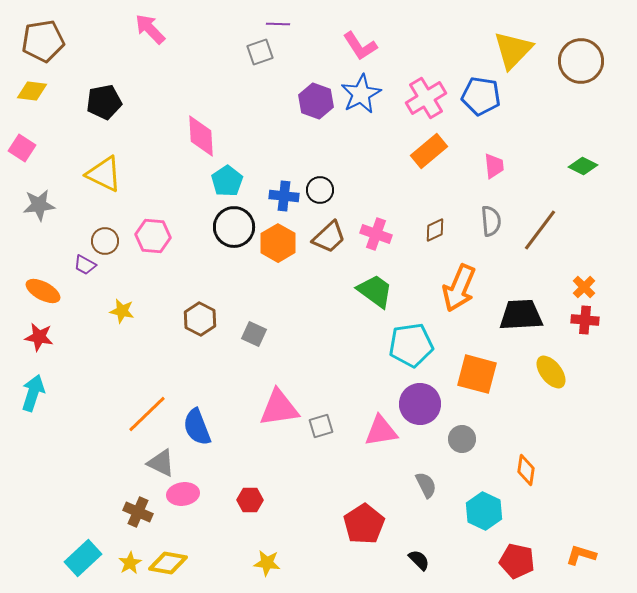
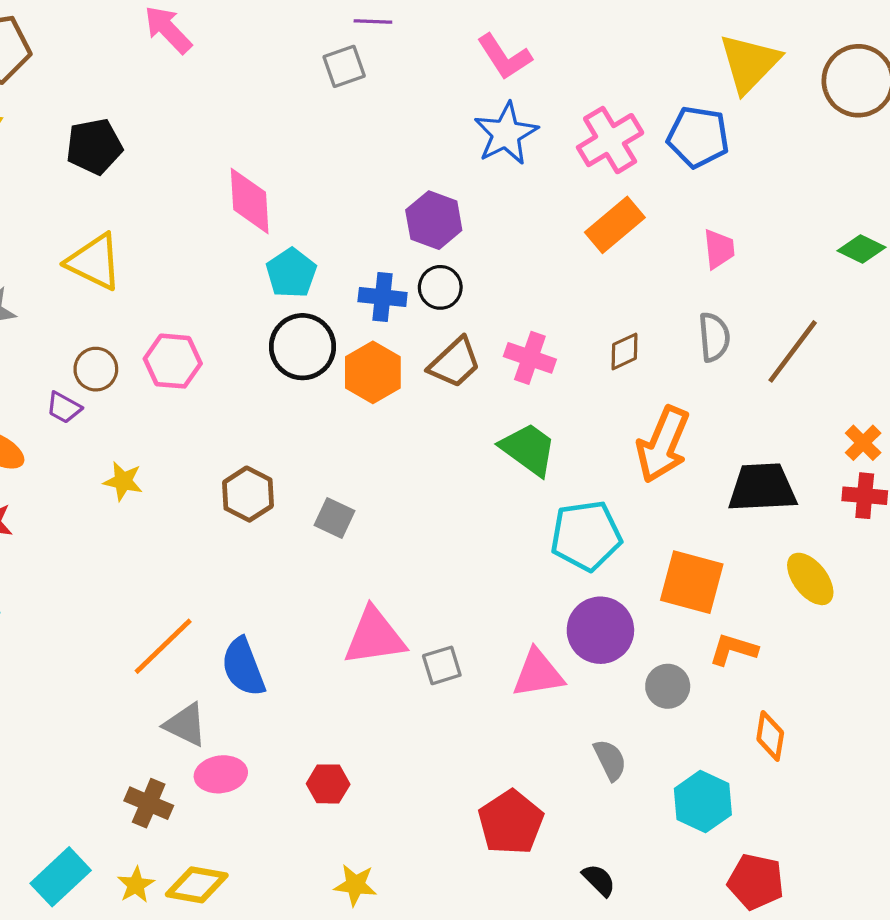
purple hexagon: (316, 101) -> (434, 220), moved
orange L-shape: (581, 555) -> (733, 649), moved

